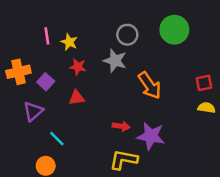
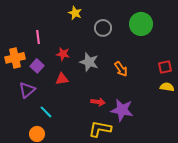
pink line: (47, 36) -> (38, 37), moved
yellow star: (69, 42) -> (75, 13), moved
gray star: (115, 61) -> (89, 62), moved
orange arrow: (150, 85) -> (121, 69), size x0.7

